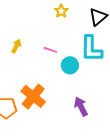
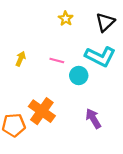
cyan L-shape: (91, 49) -> (100, 56), turned -60

